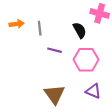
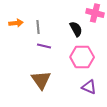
purple line: (54, 50) -> (44, 46), moved
brown triangle: (54, 94) -> (41, 80), moved

